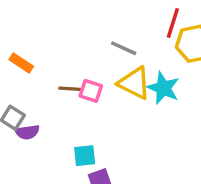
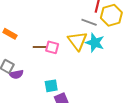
gray line: (124, 48) -> (89, 22), moved
yellow triangle: (134, 83) -> (77, 41), turned 30

